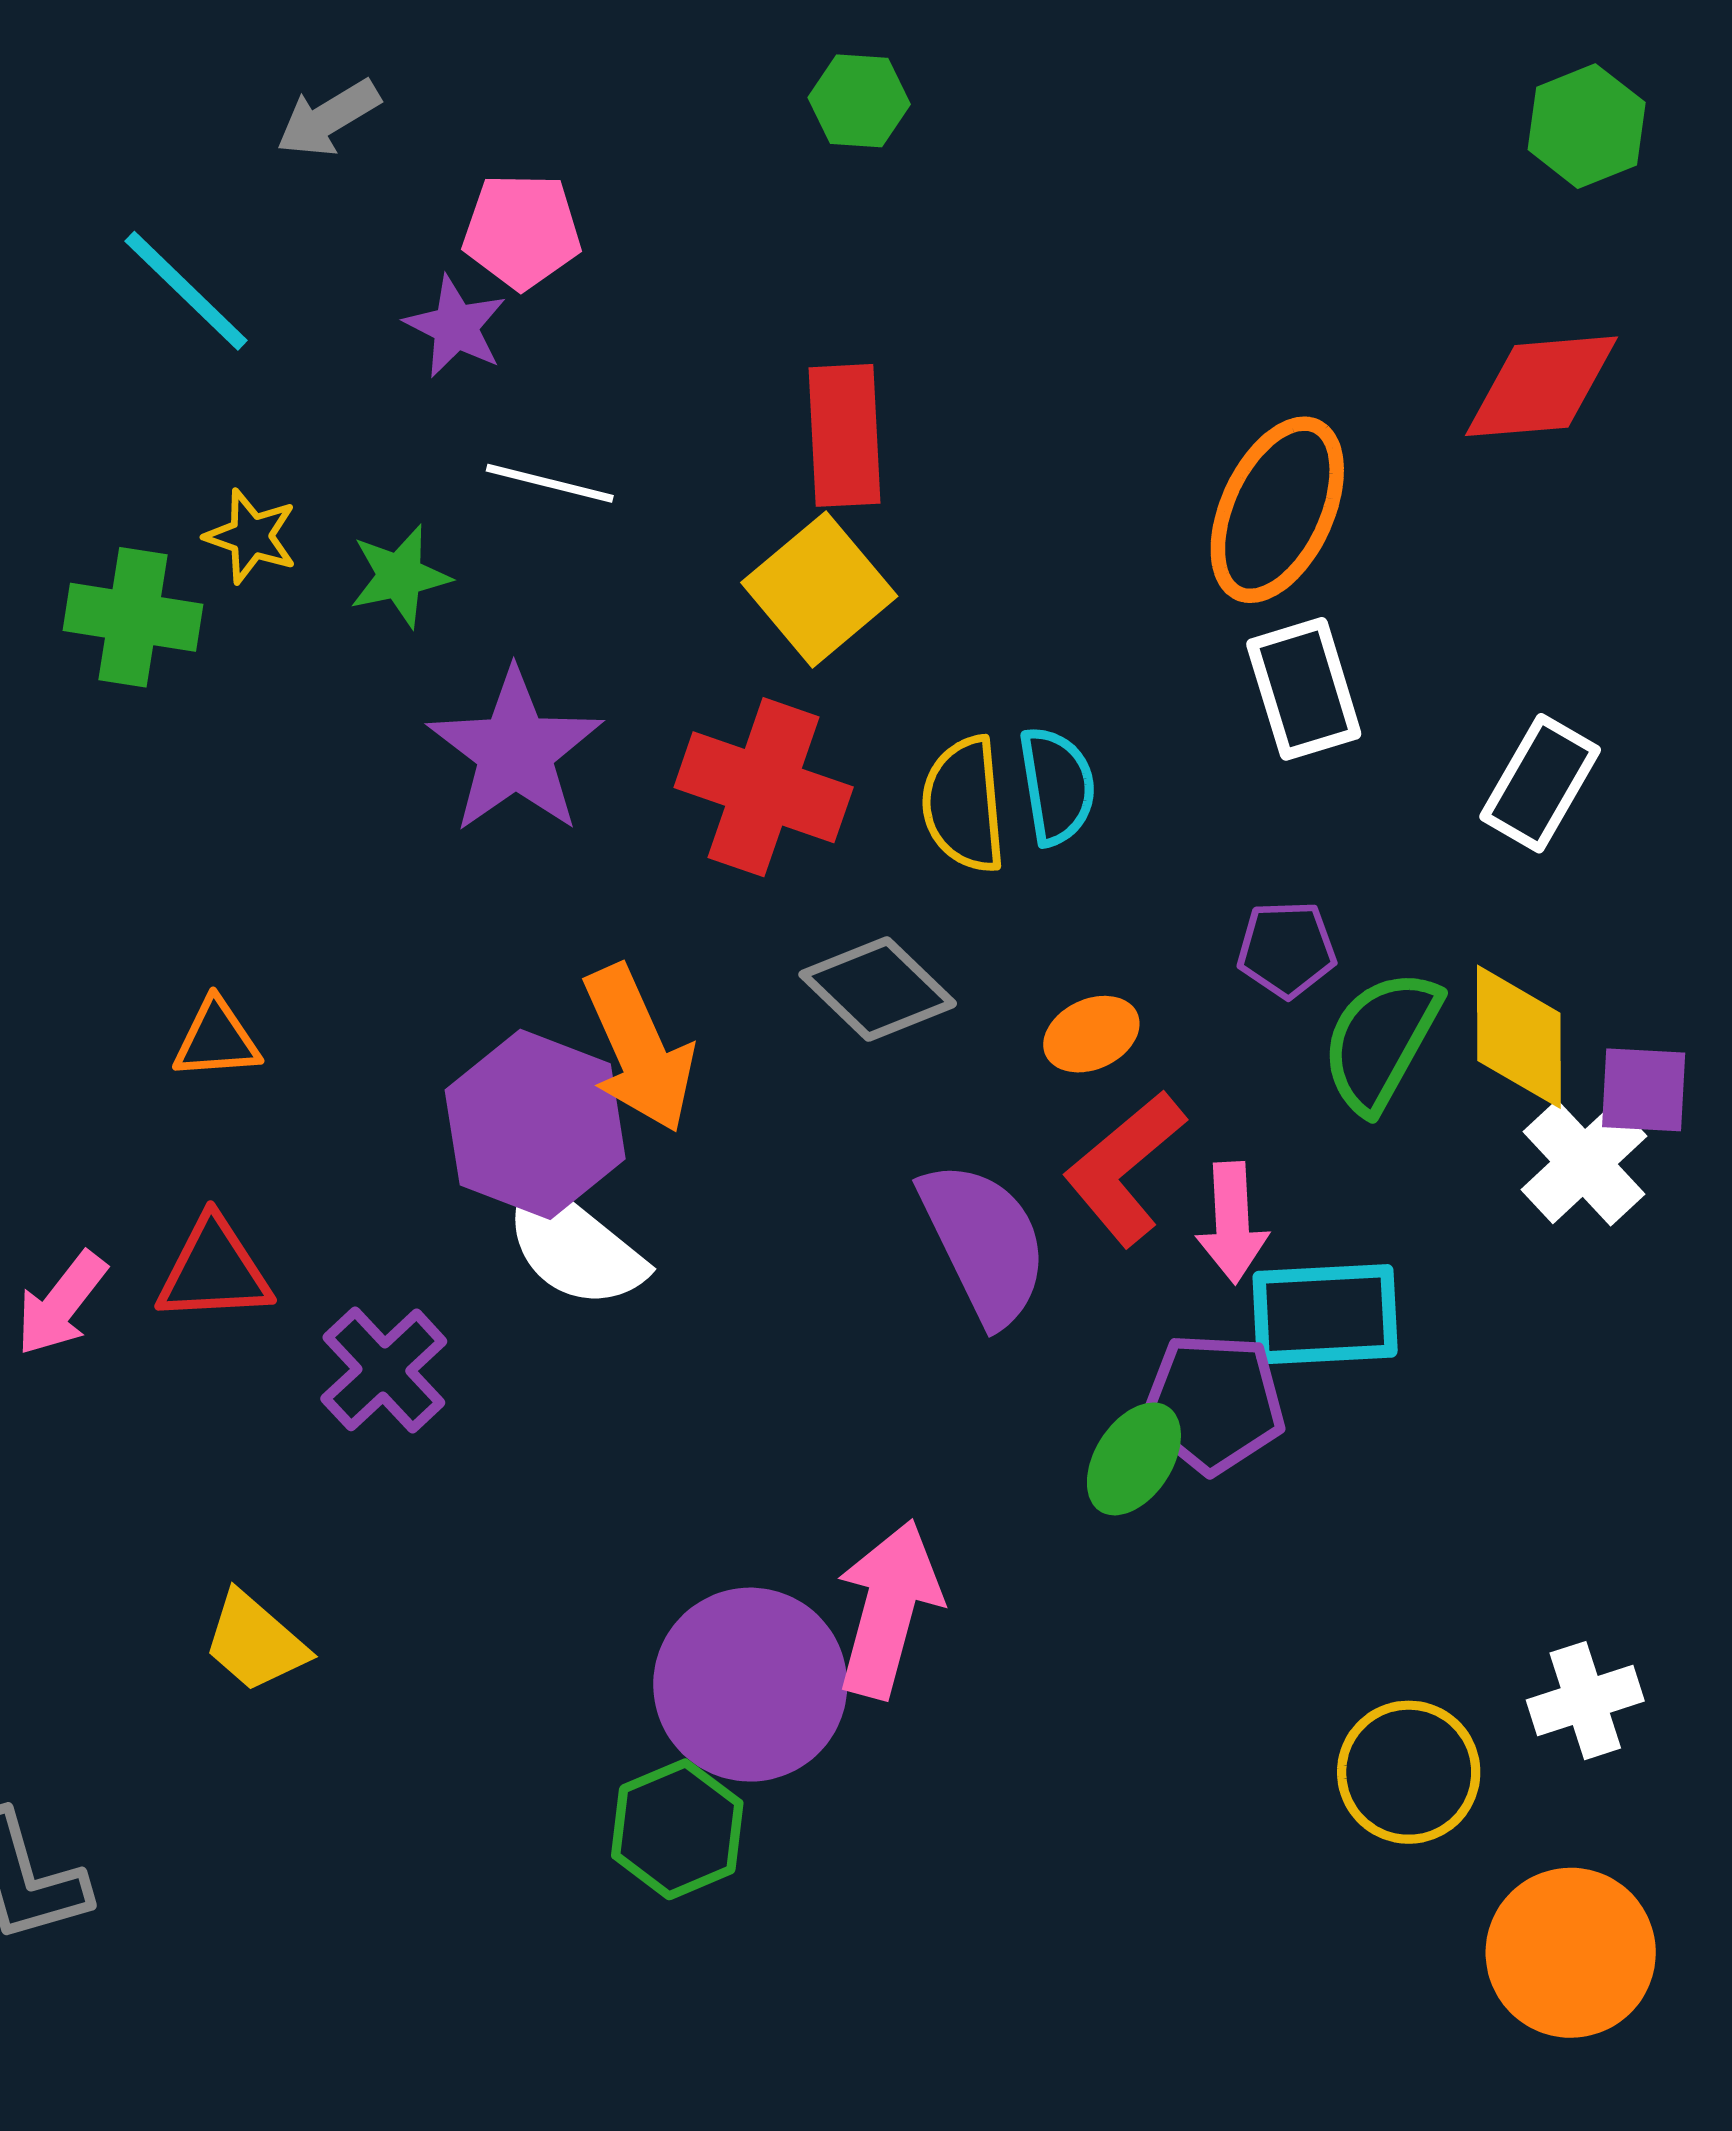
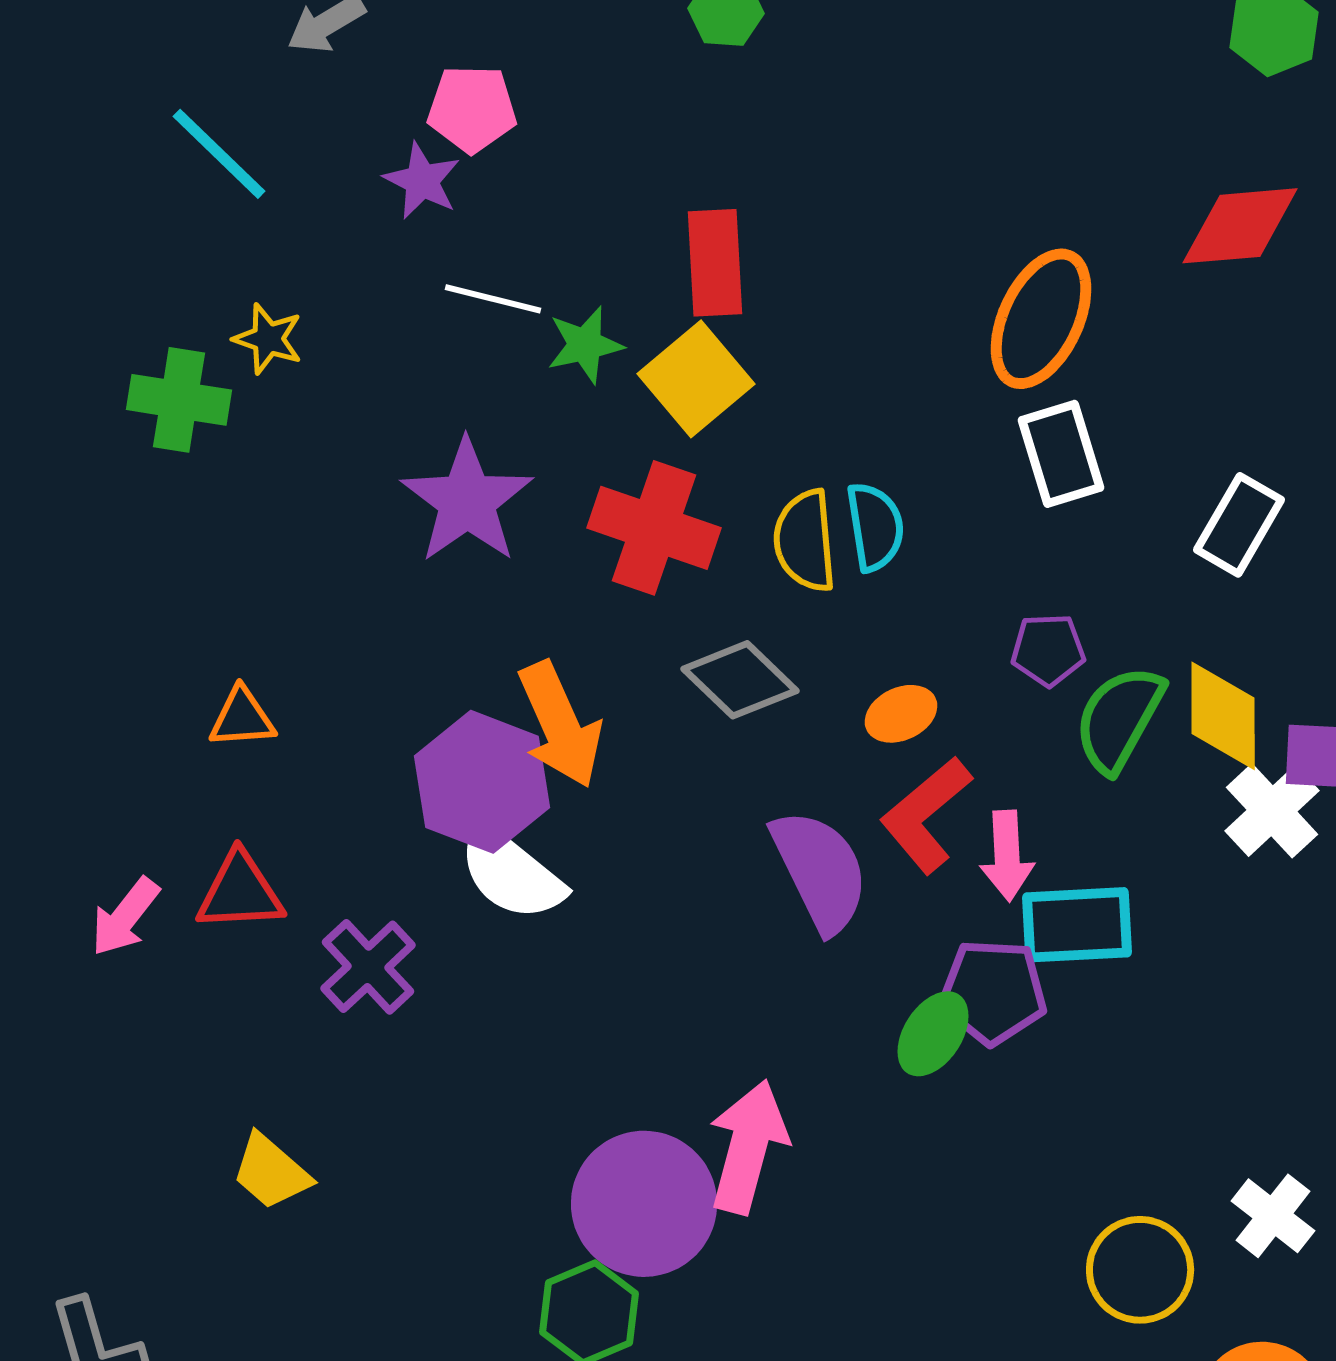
green star: (400, 576) -> (585, 345), moved
white cross: (1585, 1701) -> (1273, 1216), turned -34

